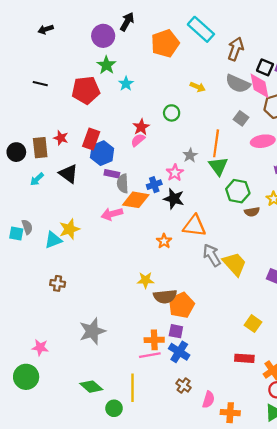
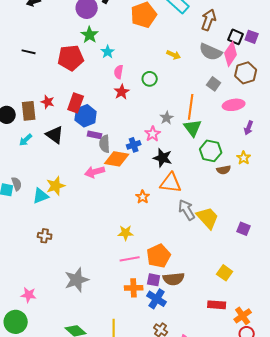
pink diamond: (260, 86) -> (231, 54), turned 45
pink semicircle: (138, 140) -> (119, 72), moved, turned -40
black star: (174, 199) -> (163, 158), moved
brown semicircle: (165, 296) -> (174, 279), moved
pink line: (150, 355) -> (130, 259), moved

